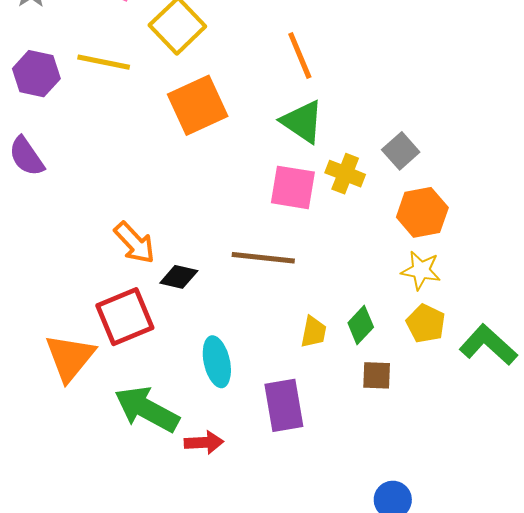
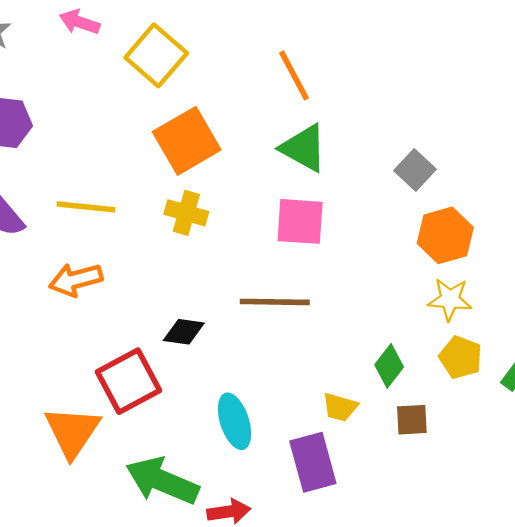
yellow line: (104, 62) -> (86, 207), moved
yellow cross: (345, 174) -> (186, 213), moved
orange arrow: (135, 243) -> (76, 280), moved, turned 123
yellow trapezoid: (314, 332) -> (340, 407), moved, turned 100

